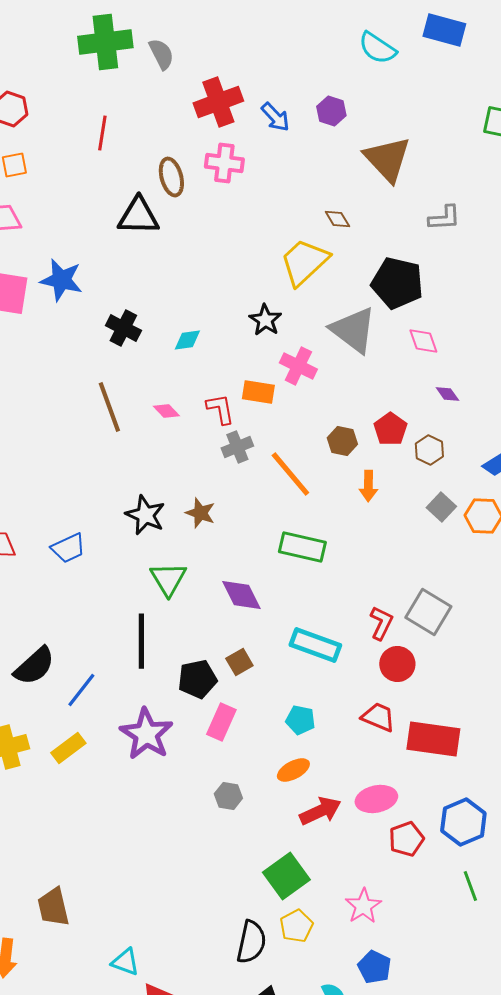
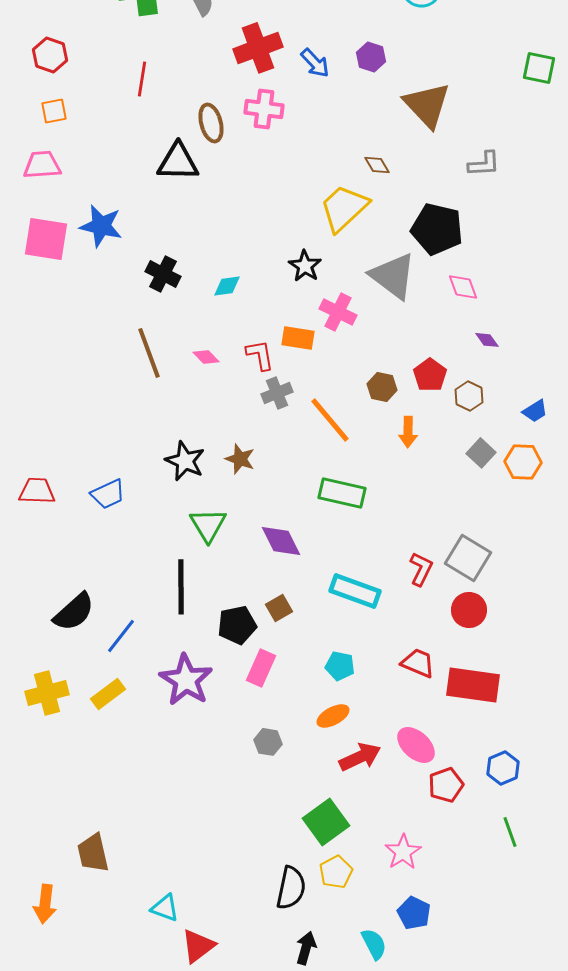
red circle: (397, 664) -> (469, 610), moved
pink ellipse: (376, 799) -> (416, 745), turned 54
blue hexagon: (463, 822) -> (503, 768), size x0.7

